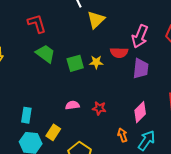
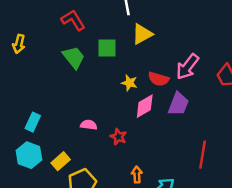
red L-shape: (37, 24) -> (73, 20), turned -30
green square: (75, 63) -> (107, 48), moved
pink diamond: (140, 112) -> (145, 106), moved
yellow rectangle: (53, 132) -> (61, 161), moved

